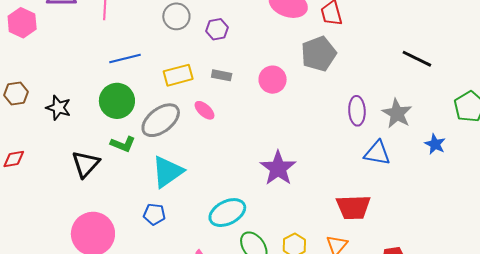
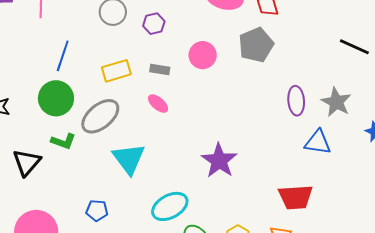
blue line: (125, 59) -> (63, 56), turned -56
pink circle: (273, 80) -> (203, 55), moved
pink ellipse: (205, 110) -> (158, 104), moved
cyan triangle: (167, 172) -> (129, 159), moved, turned -30

